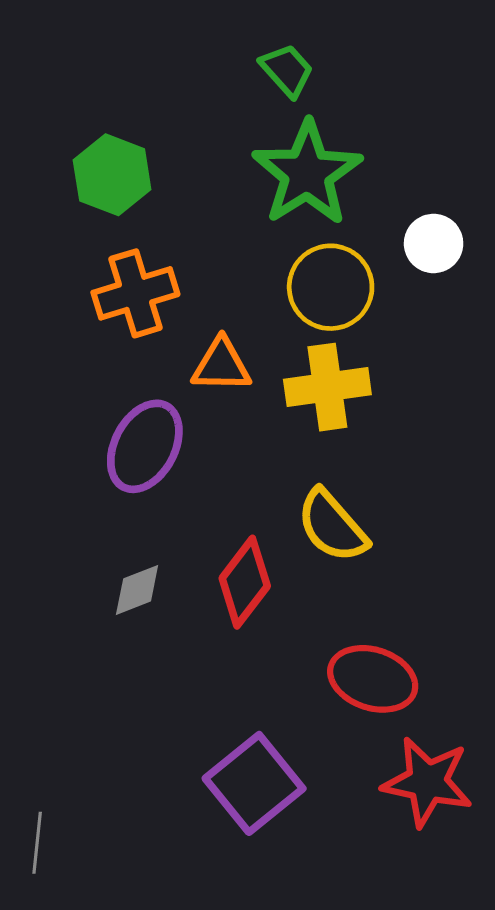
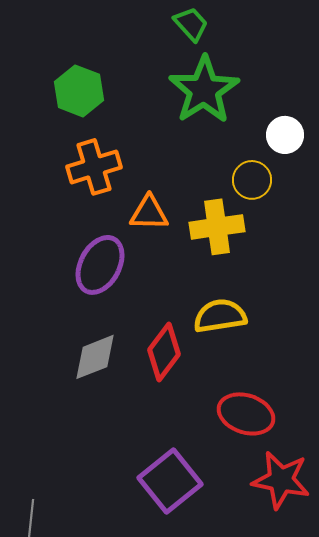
yellow circle: (331, 287) -> (252, 180), moved, size x0.7
yellow semicircle: (332, 526) -> (220, 316), turned 122
gray diamond: (137, 590) -> (95, 357), size x1.4

